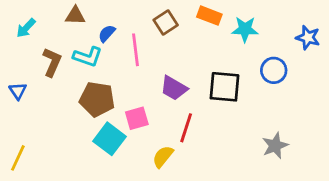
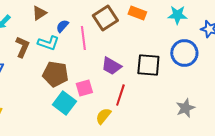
brown triangle: (75, 16) -> (39, 13), turned -35
brown square: (166, 22) -> (105, 18), size x1.4
cyan star: (245, 29) -> (177, 15), moved
blue circle: (274, 70) -> (184, 53), size x1.4

